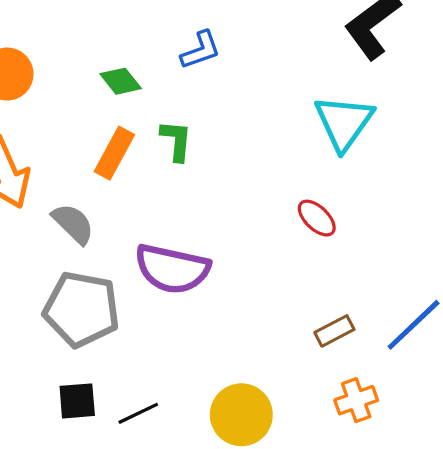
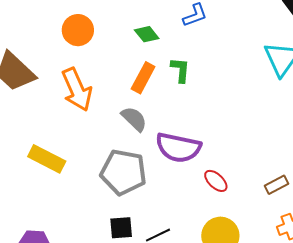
red ellipse: (317, 218) -> (216, 181), moved
gray semicircle: (73, 224) -> (134, 119), moved

